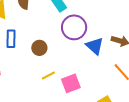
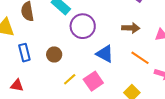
blue triangle: (95, 46) -> (105, 54), moved

